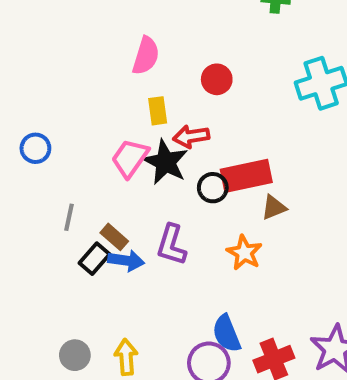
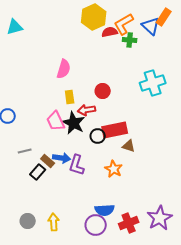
red circle: (217, 79) -> (103, 91), moved
pink trapezoid: (130, 158) -> (56, 121), turned -60
brown triangle: (274, 207) -> (129, 146), turned 40
gray line: (69, 217) -> (25, 151), turned 64
blue arrow: (126, 261) -> (62, 158), moved
blue semicircle: (227, 333) -> (105, 210), turned -72

